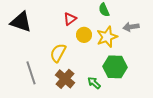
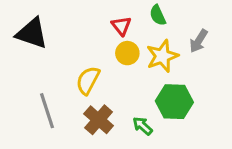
red triangle: (70, 19) -> (121, 26), moved, turned -32
gray arrow: (131, 27) -> (199, 41), turned -49

